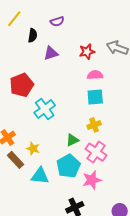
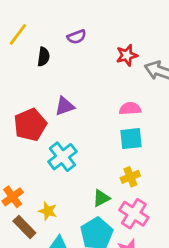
red star: (87, 52) -> (127, 55), moved
purple triangle: (51, 53) -> (65, 106), moved

